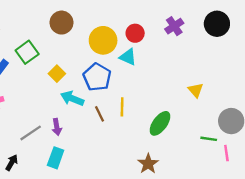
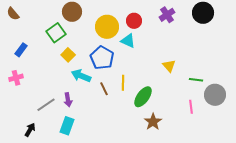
green square: (27, 52) -> (56, 33), moved
yellow triangle: (196, 90) -> (169, 66), moved
green ellipse: (160, 123) -> (143, 97), moved
green line: (209, 139) -> (196, 80), moved
pink line: (226, 153) -> (191, 107), moved
brown star: (148, 164) -> (153, 122), moved

